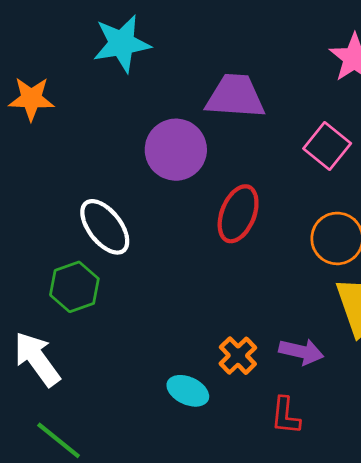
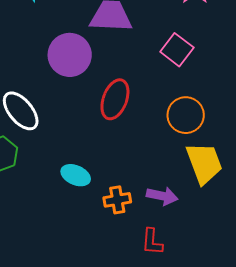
orange cross: (238, 356) -> (117, 200), turned 36
cyan ellipse: (188, 391) -> (76, 175), moved

